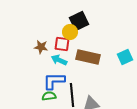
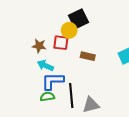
brown rectangle: (88, 57) -> (88, 56), size x0.6
cyan arrow: (59, 60) -> (45, 65), moved

